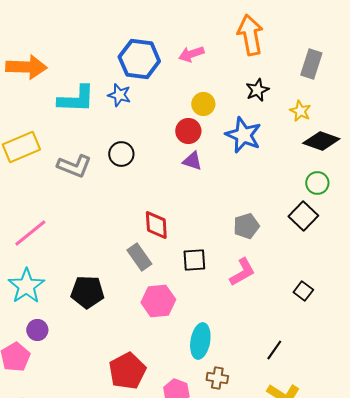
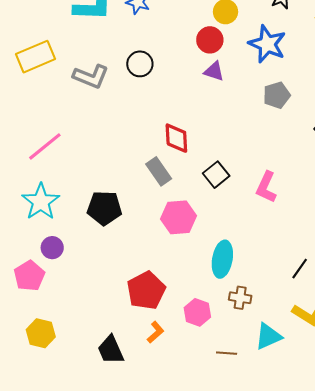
gray pentagon: (246, 226) -> (277, 95), moved
black square: (194, 260) -> (216, 175), turned -35
pink L-shape: (242, 272) -> (266, 187), turned 144

